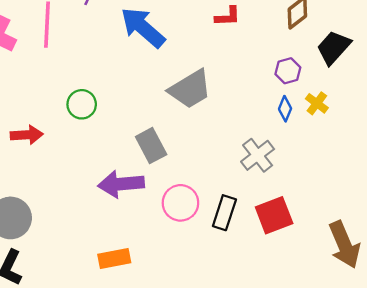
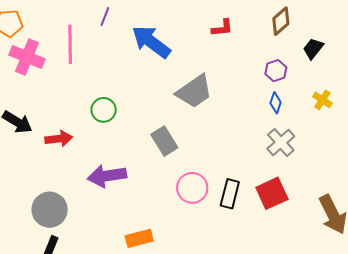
black trapezoid: (333, 47) -> (313, 48), size x0.7
yellow cross: (317, 103) -> (322, 100), moved
gray cross: (258, 155) -> (281, 142), moved
purple arrow: (121, 184) -> (107, 176), moved

